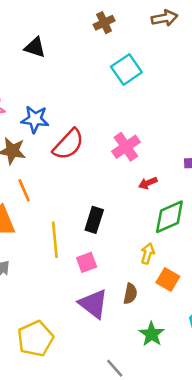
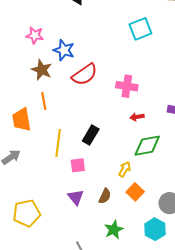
pink cross: (126, 147) -> (127, 86), turned 30
purple triangle: (93, 304) -> (76, 197), size x0.7

